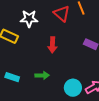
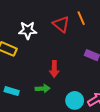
red arrow: (52, 45) -> (54, 69), moved

